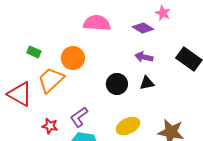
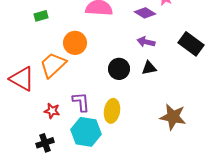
green rectangle: (34, 52) -> (41, 16), moved, turned -40
purple L-shape: (79, 117) -> (81, 102), turned 120
yellow ellipse: (128, 126) -> (112, 111), moved, turned -55

